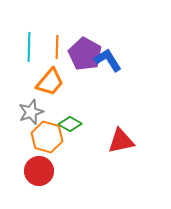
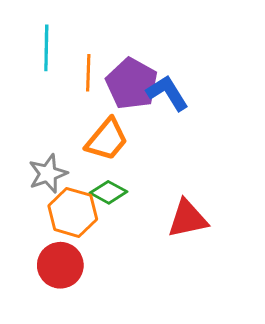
cyan line: (29, 47) -> (46, 48), moved
orange trapezoid: (50, 82) -> (107, 139), moved

